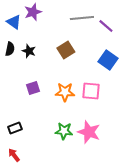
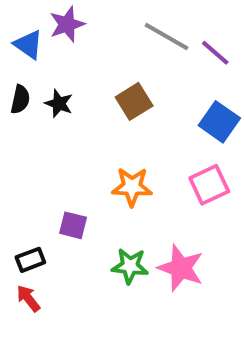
gray line: (82, 18) -> (167, 36), turned 35
purple square: (33, 88) -> (73, 225), moved, turned 32
pink square: (91, 91) -> (209, 185), moved, turned -30
red arrow: (14, 155) -> (28, 298), moved

